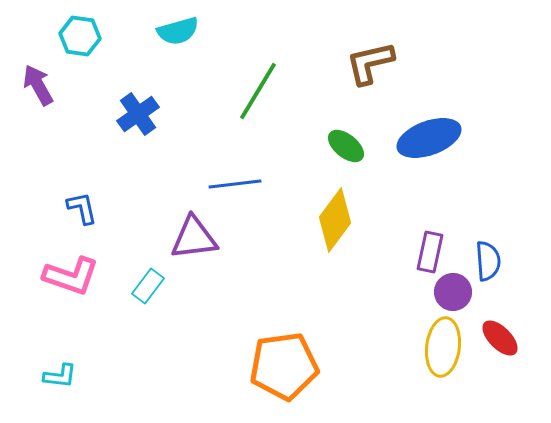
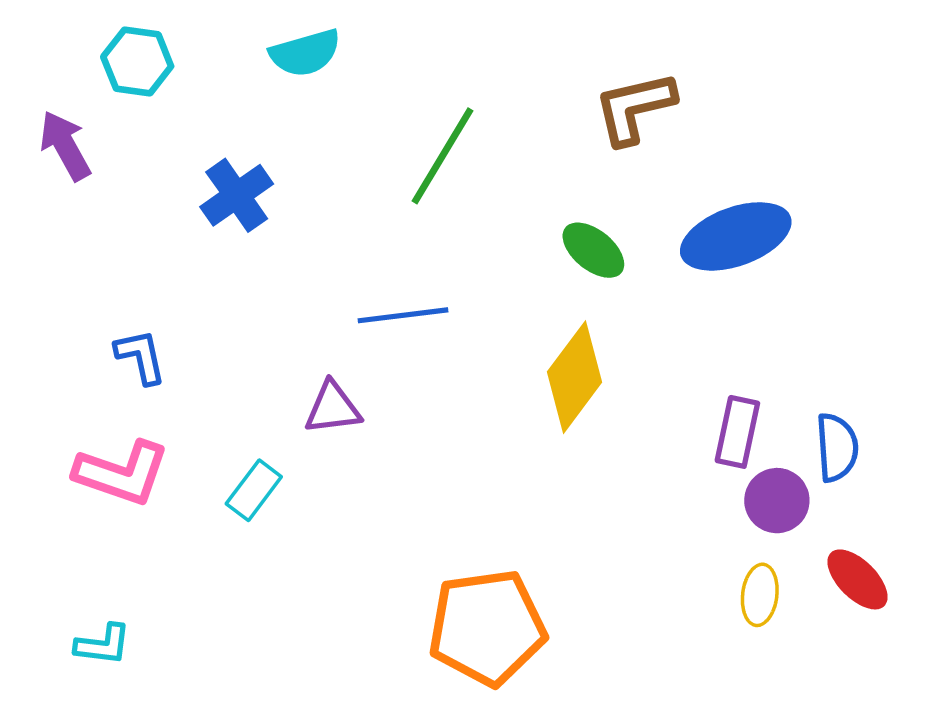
purple triangle: (194, 238) -> (333, 408), size x0.7
yellow ellipse: (443, 347) -> (760, 595), size x0.6

